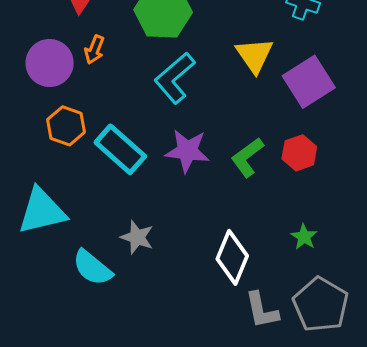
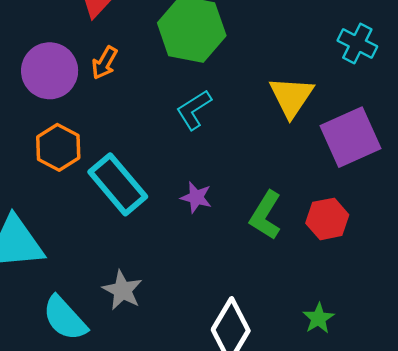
cyan L-shape: (175, 78) -> (194, 110), size x0.7
purple star: (187, 151) -> (196, 197), size x0.6
green L-shape: (247, 157) -> (266, 215), turned -30

